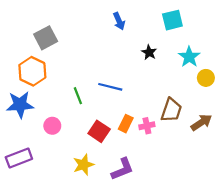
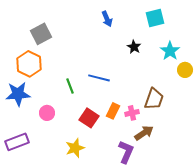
brown arrow: (201, 122) -> (144, 133), moved
purple L-shape: (122, 169) -> (126, 152), moved, turned -45

